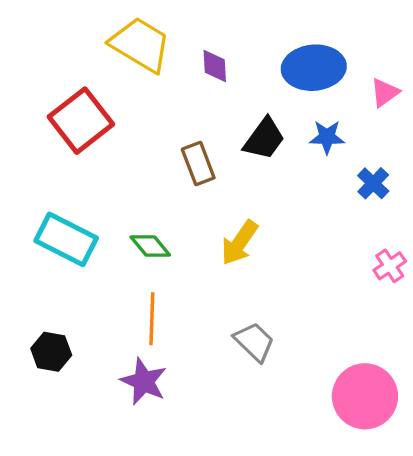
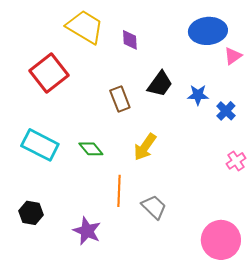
blue ellipse: (314, 68) -> (208, 31), moved
blue star: (327, 137) -> (198, 95), moved
orange line: (152, 319) -> (119, 191), moved

